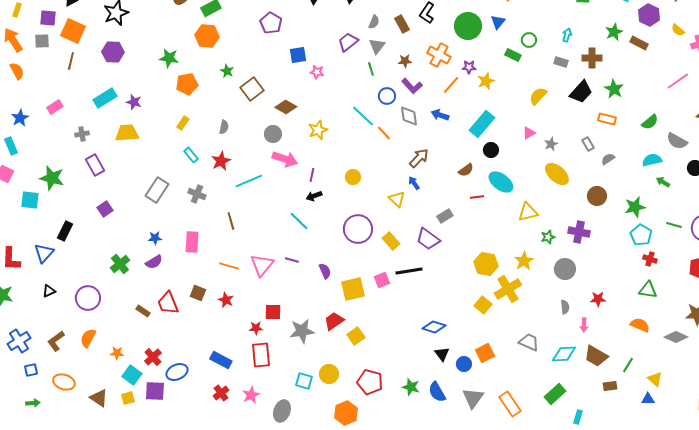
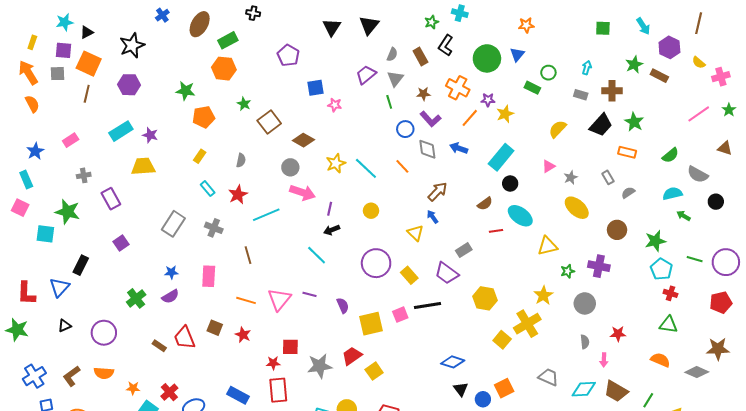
cyan line: (363, 116) -> (366, 168), moved
gray cross: (82, 134) -> (84, 175), moved
yellow hexagon: (486, 264) -> (485, 298), moved
orange semicircle: (88, 338) -> (104, 373), turned -114

